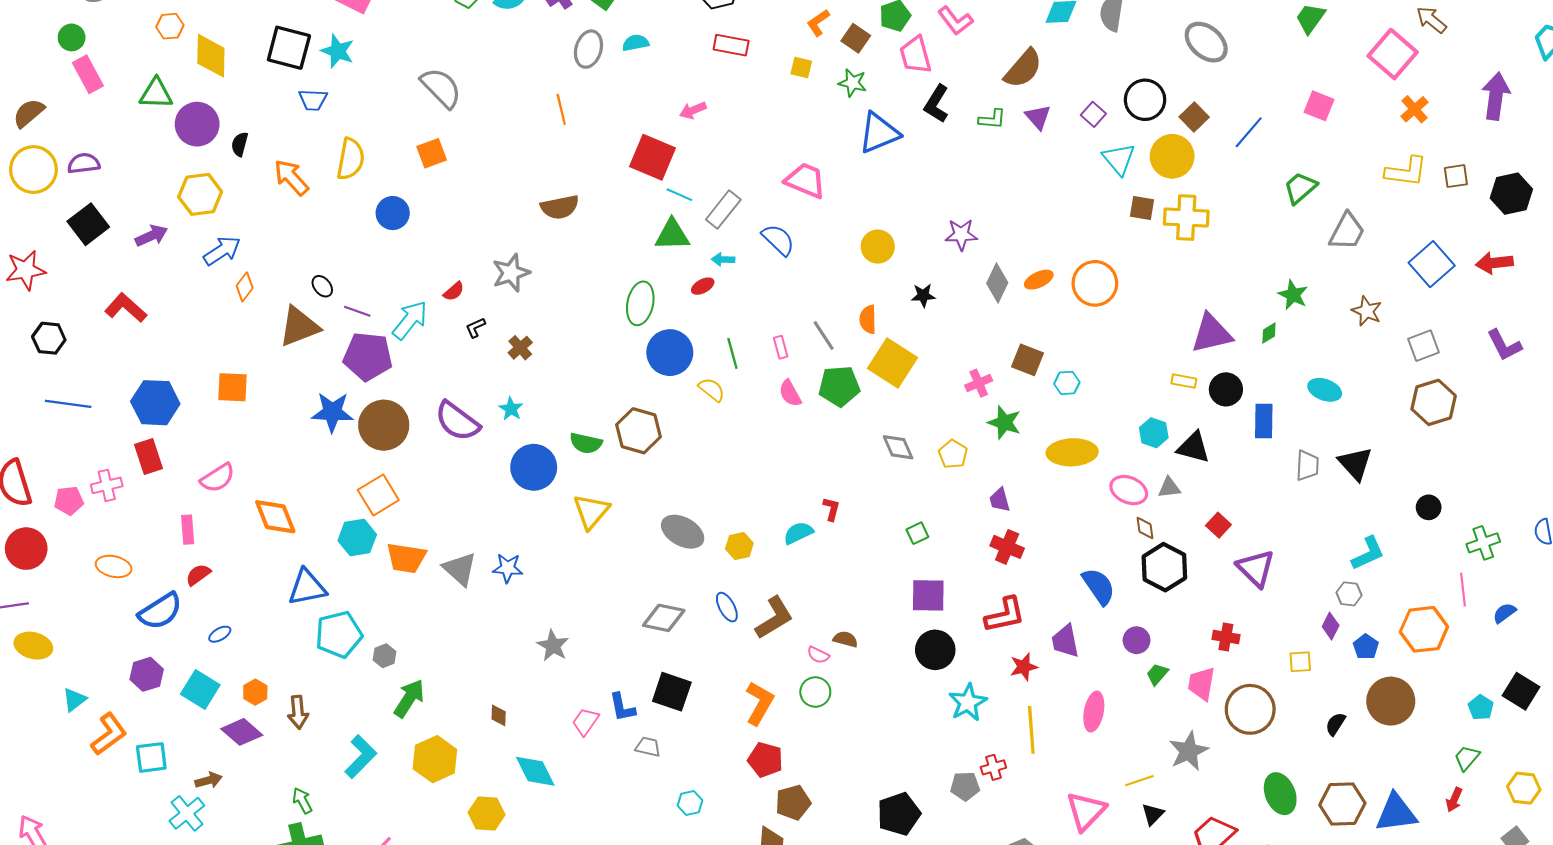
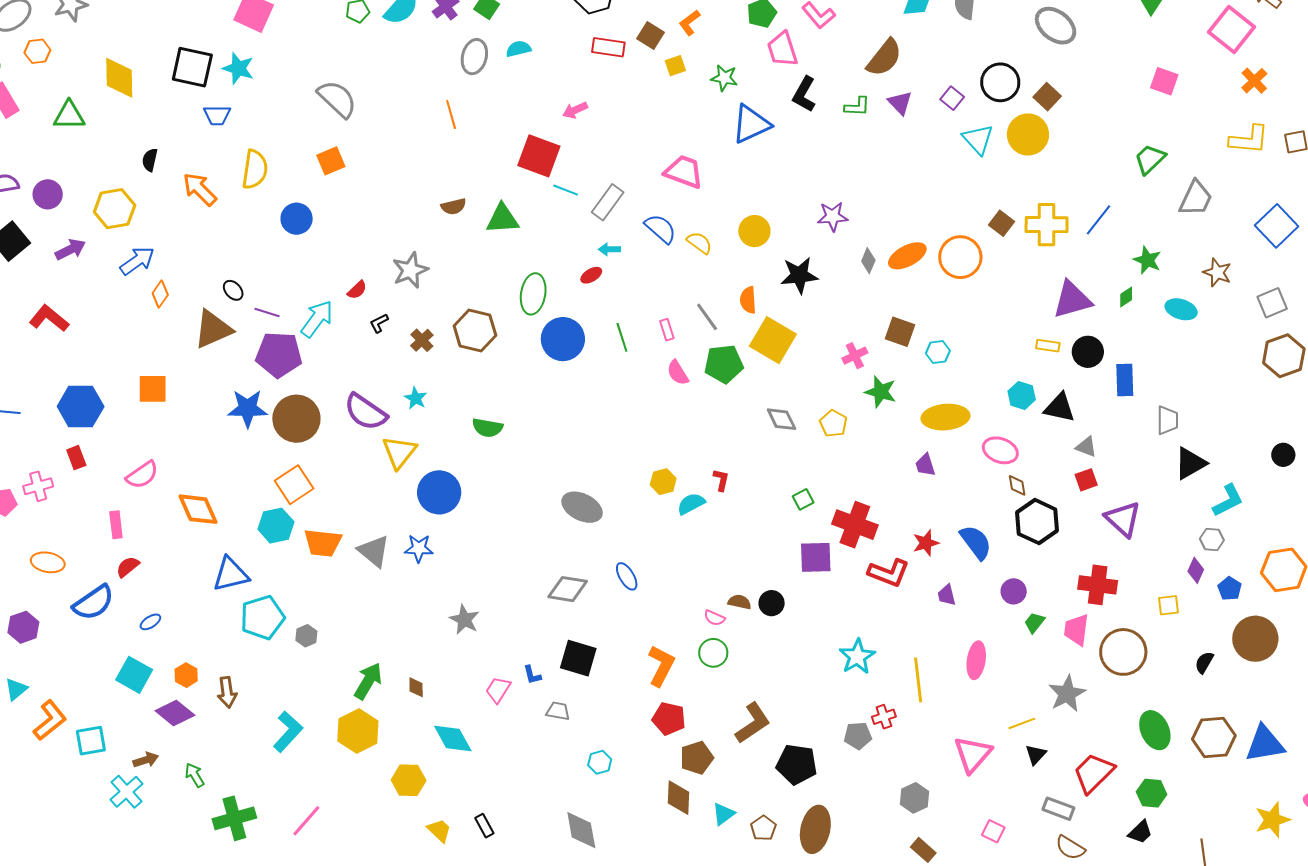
orange hexagon: (170, 26) -> (37, 51), moved
brown square: (856, 38) -> (650, 36), moved
yellow square: (801, 68) -> (675, 66), turned -30
purple circle: (197, 124) -> (48, 194), moved, size x0.7
blue line: (1249, 132) -> (1099, 220), moved
brown semicircle: (560, 207) -> (454, 206), size x0.7
brown square: (1142, 208) -> (1002, 223), moved, turned 30
yellow cross: (1186, 218) -> (1047, 225), moved
green triangle: (672, 235) -> (503, 219), moved
orange ellipse: (1039, 280) -> (907, 256), size x1.4
gray diamond: (997, 283) -> (868, 261), size x0.7
black star: (923, 295) -> (799, 275), size x1.6
yellow semicircle: (712, 390) -> (699, 243), moved
cyan ellipse: (1325, 390) -> (1181, 309), moved
brown hexagon: (638, 431) -> (475, 331), moved
red rectangle: (148, 457) -> (76, 458), size x0.7
black triangle: (1355, 464) -> (1190, 463), moved, turned 45
blue circle: (534, 467) -> (439, 492), moved
gray triangle: (1169, 488) -> (1086, 447), moved, turned 30
purple trapezoid: (1000, 500) -> (925, 465), moved
yellow triangle: (591, 511) -> (399, 452), moved
red square: (1218, 525) -> (1086, 480), turned 30
yellow hexagon: (739, 546) -> (663, 482), moved
red cross: (1007, 547) -> (855, 525), moved, size x1.4
red L-shape: (1005, 615) -> (889, 573), turned 36
brown L-shape: (774, 618) -> (753, 723), moved
red cross: (1226, 637) -> (1098, 585), size x1.5
purple trapezoid: (1065, 641) -> (947, 595), size x0.7
black circle: (935, 650) -> (772, 603), moved, size x0.7
red star: (1024, 667) -> (926, 543), moved
purple hexagon: (147, 674) -> (23, 627), moved
green arrow: (409, 698) -> (368, 681), moved
blue L-shape: (622, 707) -> (532, 675), size x0.7
green arrow: (302, 801) -> (195, 775), moved
black pentagon: (899, 814) -> (797, 764), turned 30

